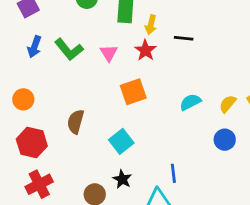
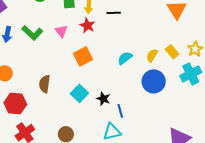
blue circle: (225, 140) -> (154, 81), size x1.5
black star: (122, 179) -> (103, 99), moved

